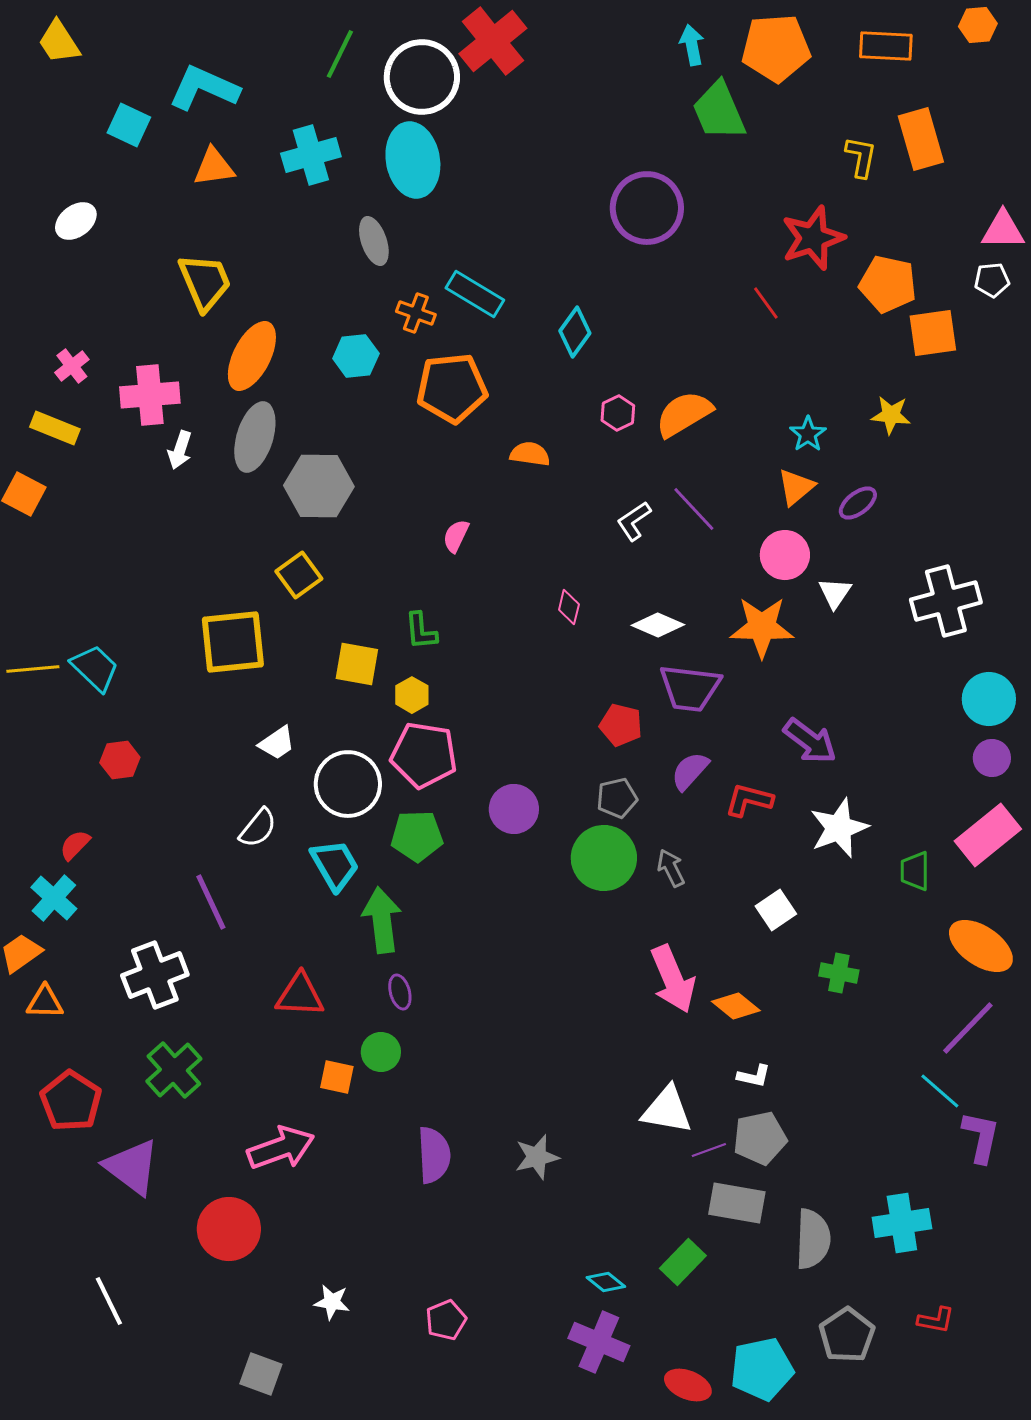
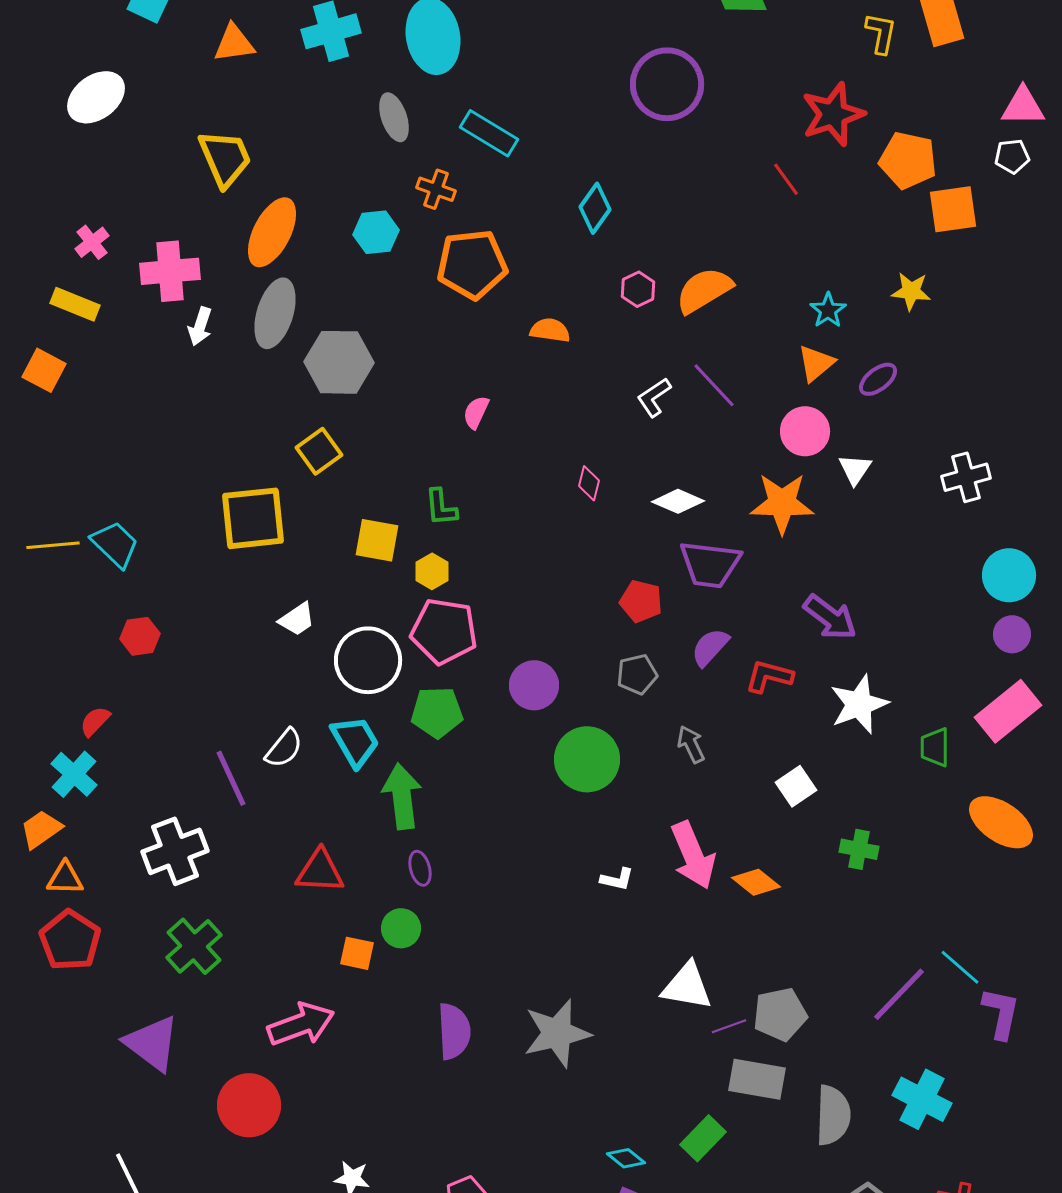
white ellipse: (76, 221) -> (96, 97), size x1.4
cyan rectangle: (475, 294) -> (489, 133), moved
white cross: (946, 601) -> (966, 477), size x0.7
white semicircle: (258, 828) -> (284, 748), moved
green circle: (604, 858) -> (587, 759), moved
purple line: (968, 1028) -> (899, 994), moved
white L-shape: (754, 1076) -> (617, 879), moved
red pentagon: (71, 1101) -> (70, 940), moved
gray star: (537, 1157) -> (557, 1033), size x1.5
cyan cross: (902, 1223) -> (922, 1099), turned 36

